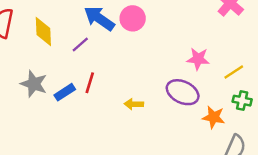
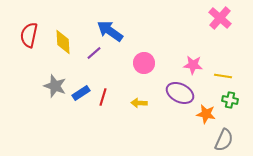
pink circle: (133, 18) -> (144, 63), moved
yellow line: (234, 72) -> (223, 76), turned 42
red line: (90, 83) -> (103, 97), moved

